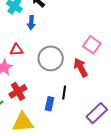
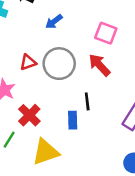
blue arrow: (31, 23) -> (54, 22), moved, turned 64
red triangle: (16, 50) -> (28, 62), moved

